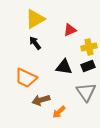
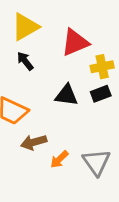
red triangle: (70, 30) -> (75, 42), size x1.5
gray triangle: (86, 92) -> (96, 162), moved

